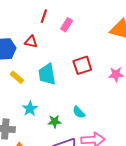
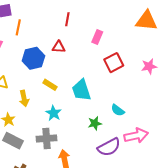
pink rectangle: (67, 25) -> (97, 37), moved
cyan trapezoid: (47, 74) -> (81, 90), moved
cyan star: (30, 109) -> (54, 113), moved

